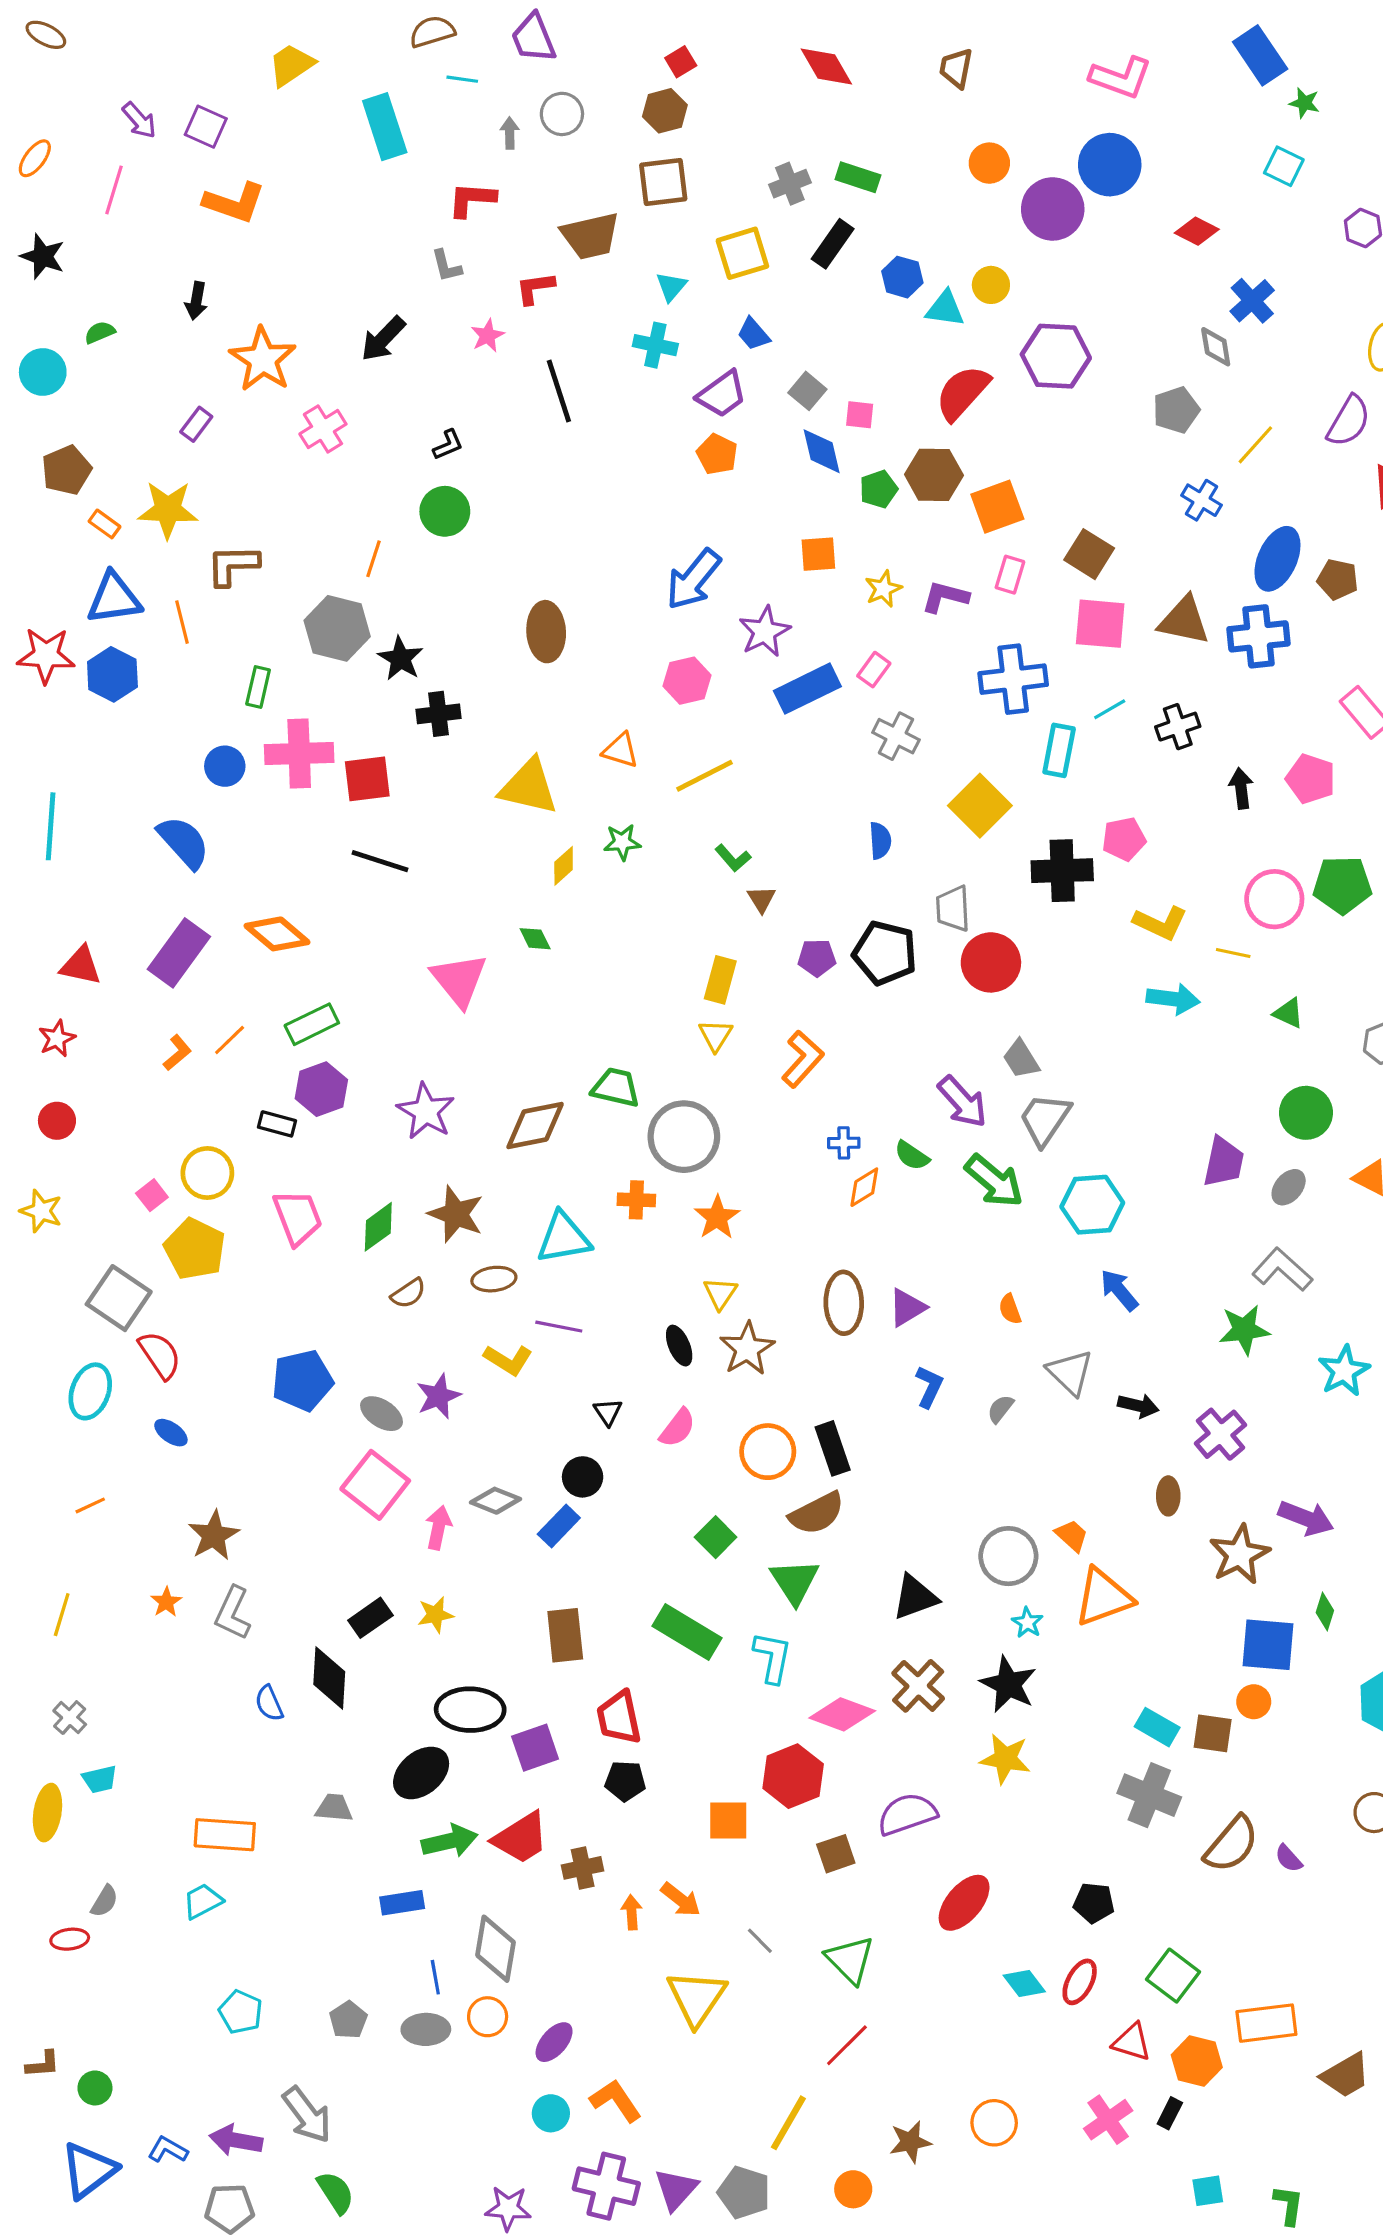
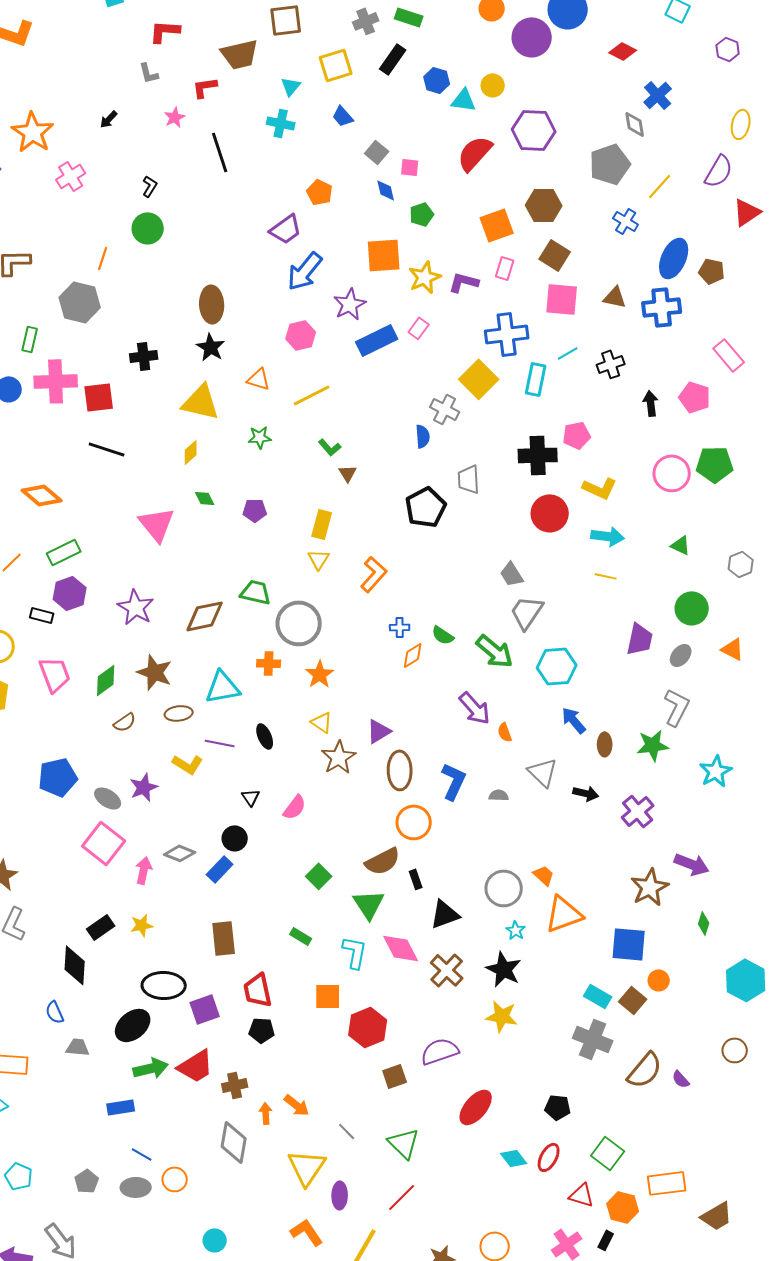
black arrow: (383, 339) -> (109, 119), size x0.6
purple trapezoid: (722, 394) -> (286, 229), moved
gray pentagon: (1176, 410) -> (610, 164), size x1.4
black L-shape: (448, 445) -> (150, 186), turned -35
blue diamond: (822, 451) -> (386, 190), size x0.7
brown hexagon: (934, 475) -> (544, 205), moved
orange square: (818, 554) -> (384, 255), size x1.5
yellow star: (883, 589) -> (425, 277), size x1.4
brown triangle: (1184, 621) -> (615, 297), size x0.7
black star: (400, 659) -> (211, 347), moved
gray cross: (896, 736) -> (445, 409), moved
yellow square: (980, 806) -> (479, 379), moved
yellow diamond: (564, 866) -> (191, 452), moved
black pentagon: (885, 953) -> (426, 507), turned 30
yellow line: (1233, 953) -> (606, 576), moved
purple pentagon: (817, 958) -> (255, 510), moved
red circle: (991, 962) -> (550, 513), moved
purple arrow: (962, 1102) -> (475, 708), moved
gray L-shape: (1282, 1270) -> (677, 707), turned 75
yellow triangle: (720, 1293) -> (322, 722), turned -30
brown ellipse: (844, 1303) -> (400, 770), moved
purple triangle: (907, 1308) -> (379, 731), moved
black ellipse: (679, 1346) -> (265, 736), moved
blue L-shape: (929, 1387) -> (454, 781), size x1.4
gray semicircle: (1000, 1409) -> (499, 795), turned 54
black rectangle: (833, 1448) -> (416, 879), moved, size x0.6
orange circle: (768, 1452) -> (414, 822), moved
brown ellipse: (1168, 1496) -> (605, 744), moved
green rectangle: (687, 1632) -> (301, 936), size x0.5
blue square: (1268, 1645) -> (629, 944), moved
blue semicircle: (269, 1703) -> (55, 1012), moved
pink diamond: (842, 1714) -> (401, 948), moved, turned 42
brown square: (1213, 1733) -> (633, 1000), turned 32
orange square: (728, 1820) -> (328, 996), moved
gray diamond: (495, 1949) -> (234, 1142), moved
blue line: (435, 1977) -> (142, 1154), turned -50
purple ellipse: (554, 2042) -> (340, 1195), moved, turned -40
orange L-shape: (616, 2101) -> (307, 1232), moved

